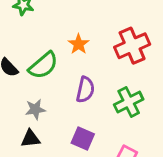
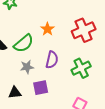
gray star: (35, 109) -> (27, 67), moved
purple square: (83, 139) -> (41, 88), moved, turned -35

